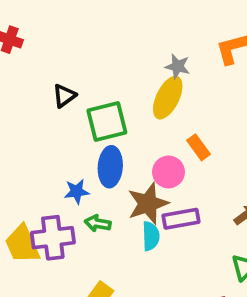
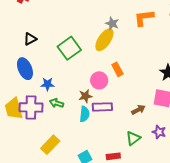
black triangle: (64, 96) -> (30, 39), moved
green square: (107, 121) -> (69, 48), turned -30
blue ellipse: (110, 167) -> (25, 69), moved, turned -35
brown star: (148, 204) -> (85, 96), size x0.6

